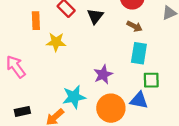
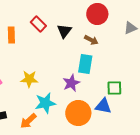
brown arrow: (134, 26) -> (91, 40), moved
yellow star: (56, 42) -> (29, 79), moved
cyan rectangle: (139, 53) -> (85, 64), moved

